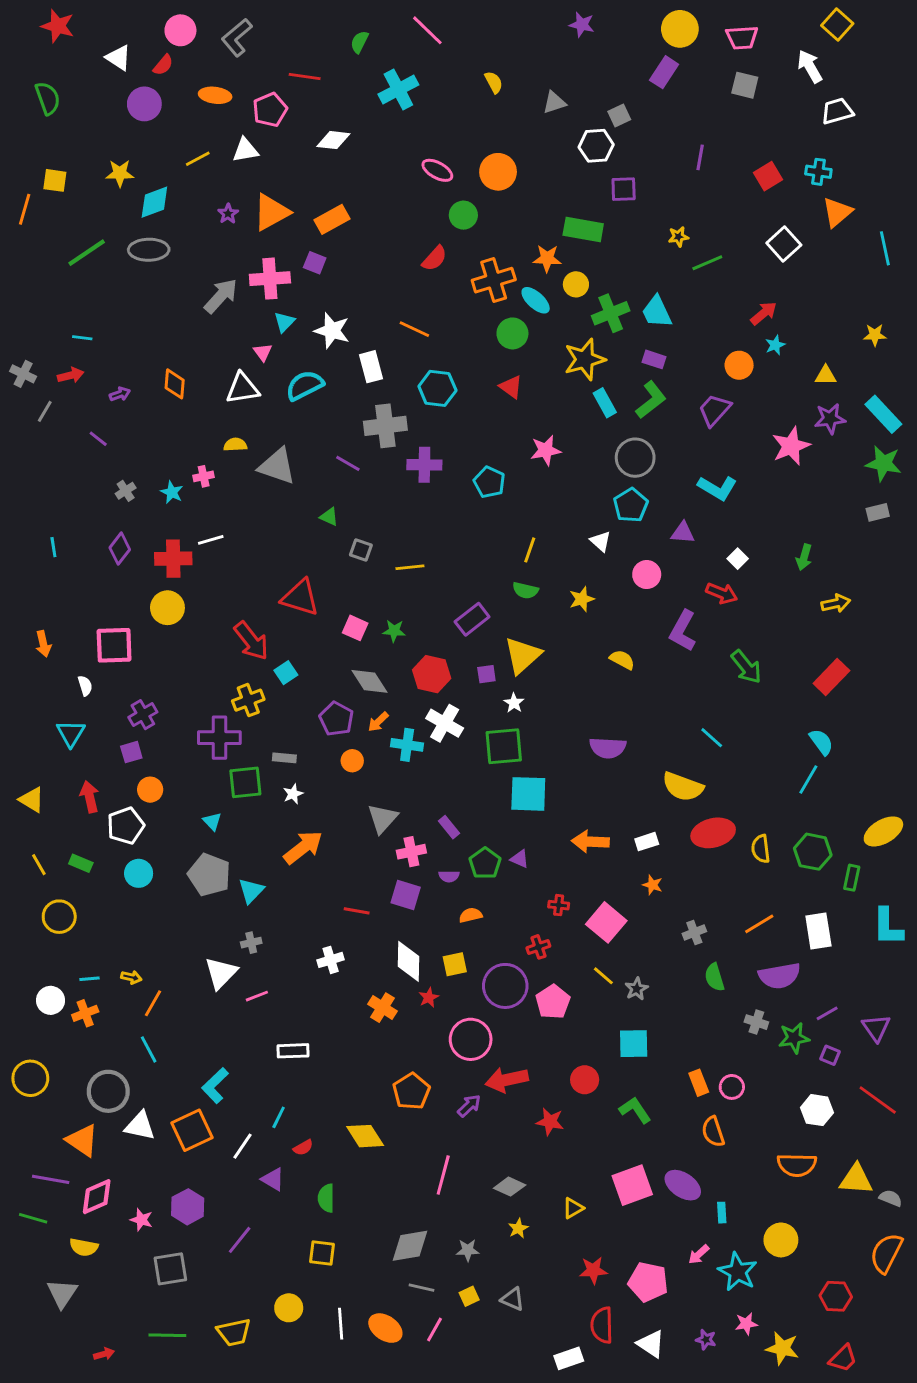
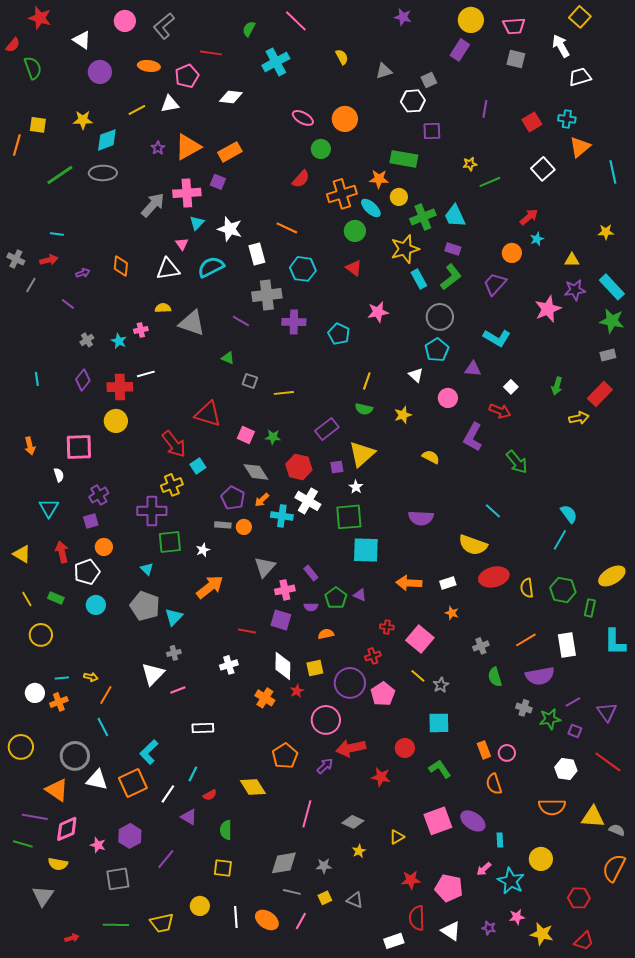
red semicircle: (163, 65) -> (13, 45), moved
red rectangle: (831, 677) -> (600, 394), moved
gray rectangle: (284, 758) -> (223, 525), moved

